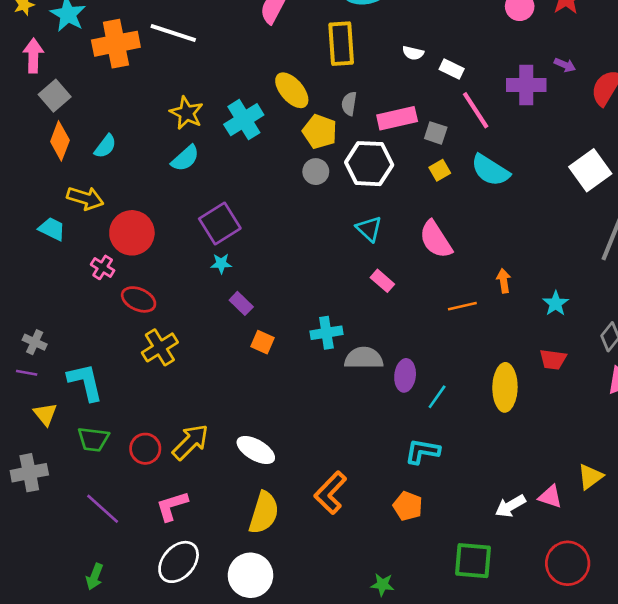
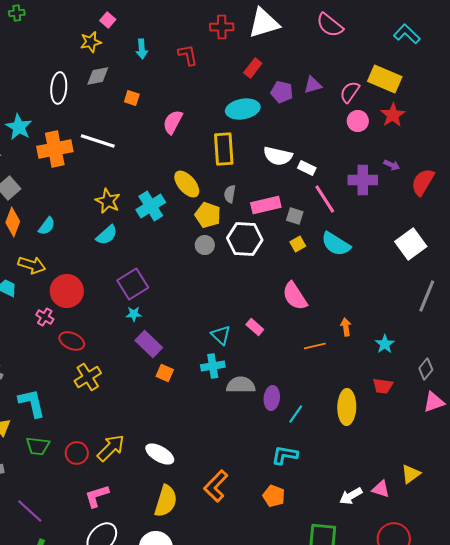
white semicircle: (413, 53) -> (278, 156), size x1.8
cyan triangle: (369, 229) -> (221, 335), moved
purple rectangle: (241, 303) -> (149, 344), size x1.5
purple line: (103, 509) -> (30, 511), moved

